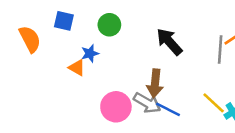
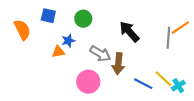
orange triangle: (77, 68) -> (58, 52), turned -40
gray arrow: (147, 103) -> (100, 54), moved
blue line: (168, 109) -> (143, 84), moved

